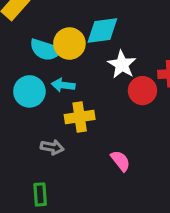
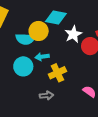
cyan diamond: (102, 31) -> (56, 17), turned 35
white star: (122, 65) -> (73, 34), turned 30

